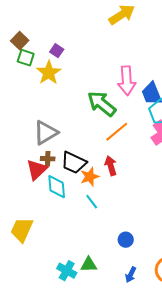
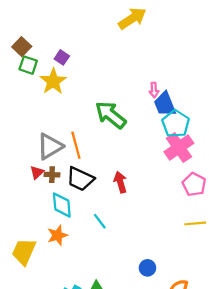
pink arrow: (127, 81) -> (154, 90), moved, size x0.5
orange line: (117, 132) -> (76, 145), moved, turned -65
red triangle: (37, 170) -> (37, 172), moved, size x0.6
orange star: (90, 177) -> (57, 235), moved
blue circle: (126, 240) -> (147, 268), moved

